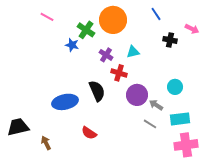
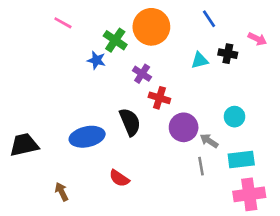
cyan triangle: (133, 52) -> (200, 60), moved
gray line: (150, 124) -> (201, 166), turned 48
black trapezoid: (18, 127) -> (24, 145), moved

